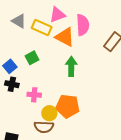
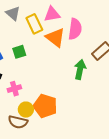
yellow rectangle: (42, 28) -> (34, 24), turned 30
green arrow: (71, 66) -> (80, 69), moved
pink cross: (34, 95) -> (14, 89), turned -32

